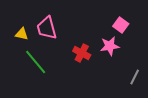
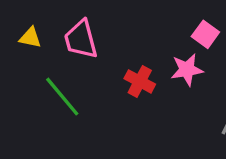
yellow triangle: (22, 34) -> (30, 38), moved

